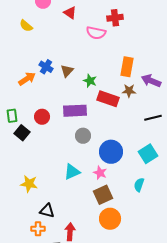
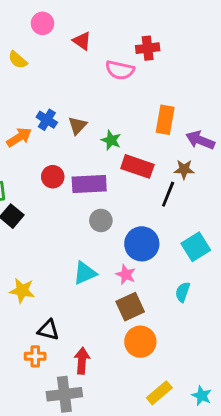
brown star: (129, 91) -> (184, 169), moved
red circle: (42, 117) -> (53, 177), moved
black line: (153, 118) -> (168, 194), moved, turned -54

